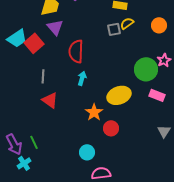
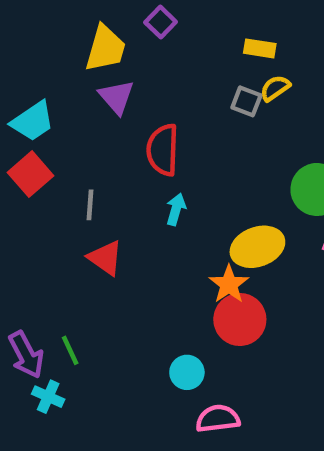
gray square: (114, 29) -> (246, 101), turned 32
red square: (34, 43) -> (31, 174), moved
orange star: (94, 112) -> (229, 284), moved
red circle: (111, 128) -> (240, 320), size x1.5
cyan cross: (24, 163) -> (48, 397), turned -32

